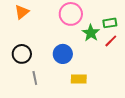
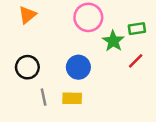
red line: (111, 41) -> (136, 61), moved
yellow rectangle: (79, 79) -> (72, 98), moved

